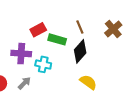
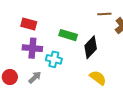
brown line: (80, 27) -> (104, 14), moved, turned -72
red rectangle: (38, 30) -> (29, 24), moved, turned 42

